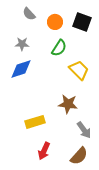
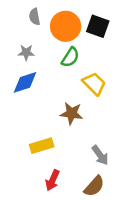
gray semicircle: (29, 14) -> (35, 17), turned 32
orange circle: (55, 22) -> (66, 26), size x1.6
brown star: (68, 104) -> (72, 113), moved

